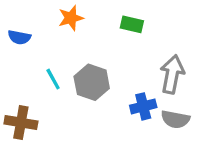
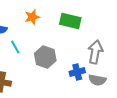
green rectangle: (132, 24) -> (70, 21), size x1.5
cyan line: (53, 79) -> (15, 47), moved

